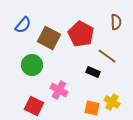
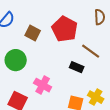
brown square: (49, 38) -> (33, 33), size x0.7

